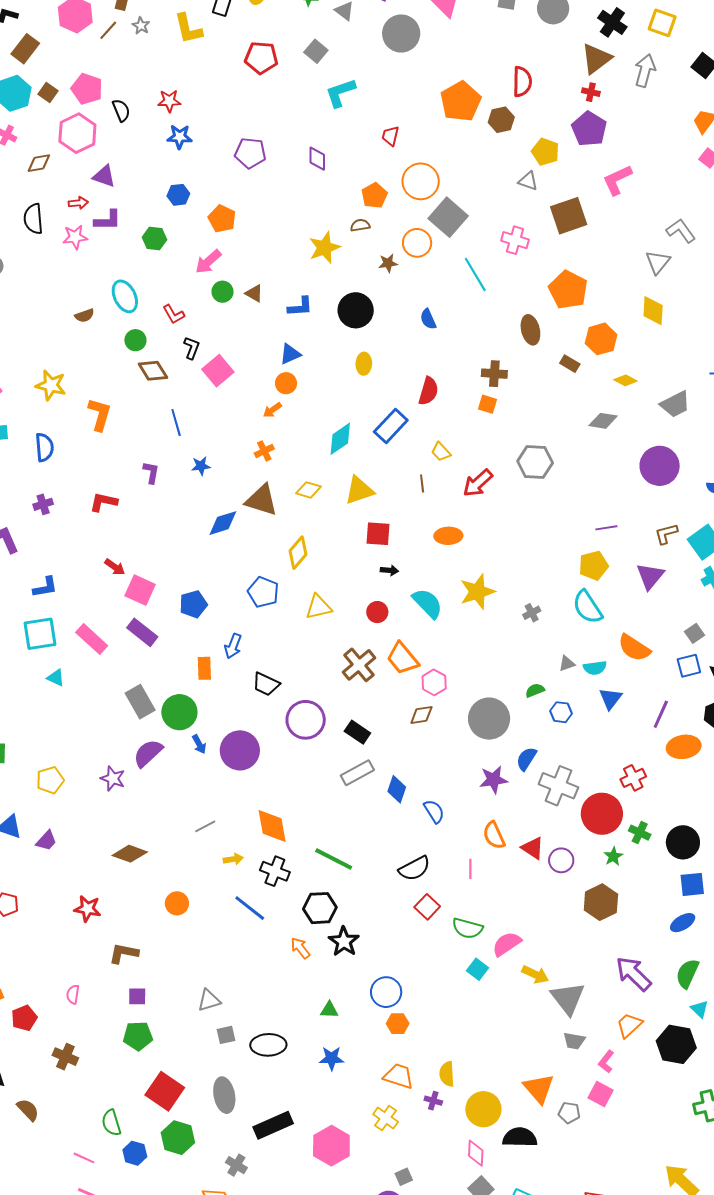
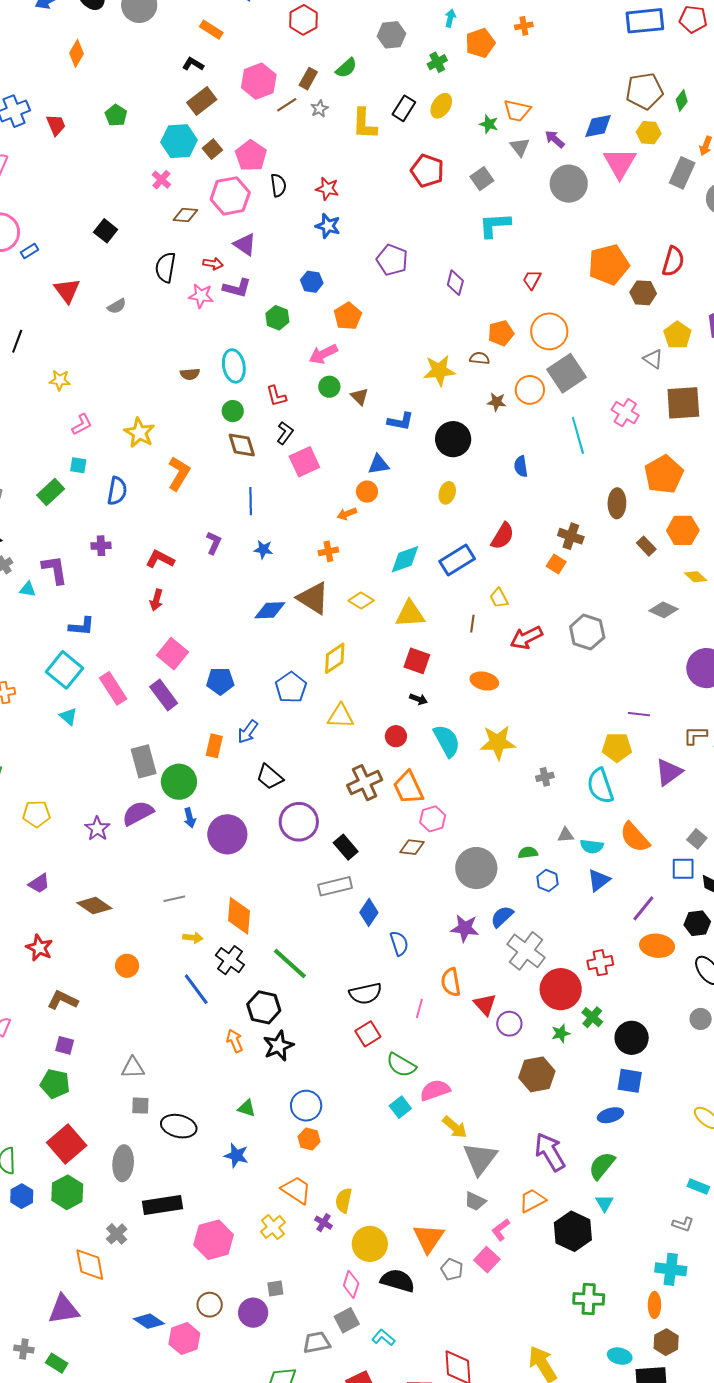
red arrow: (115, 567) -> (156, 600), moved, turned 55
gray square: (695, 633) -> (697, 839), turned -30
cyan square: (40, 634) -> (65, 670), turned 33
purple trapezoid: (46, 841) -> (39, 883), moved

